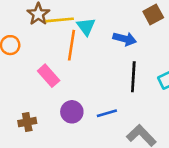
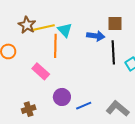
brown square: (153, 14) -> (115, 23), moved, turned 35
black line: (133, 77) -> (113, 52), moved
blue line: (107, 113) -> (84, 106), moved

